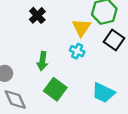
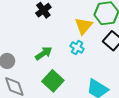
green arrow: (42, 61) -> (44, 53), turned -138

